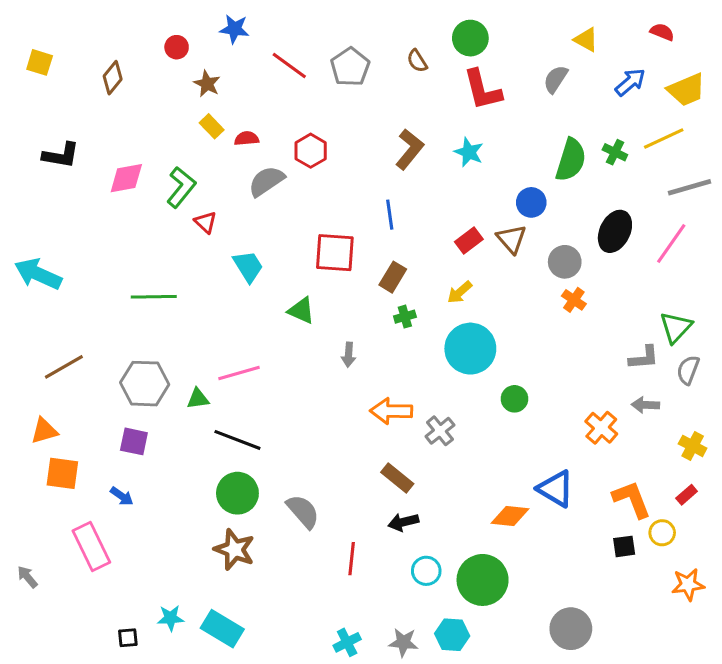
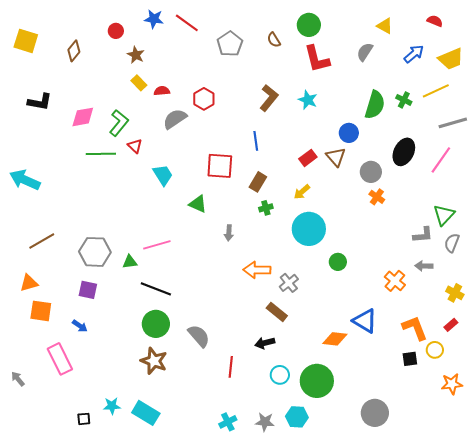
yellow square: (40, 62) -> (26, 41), size x1.4
red line: (289, 65) -> (187, 23), moved
green line: (154, 297) -> (101, 154), moved
brown rectangle: (397, 478) -> (277, 312), moved

